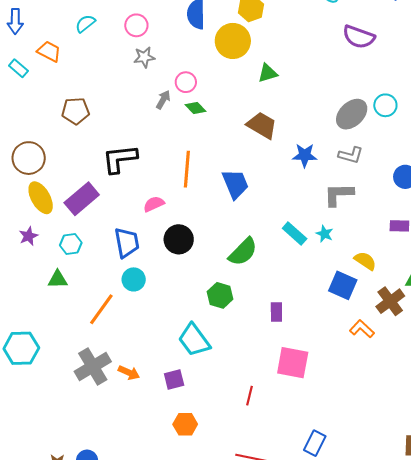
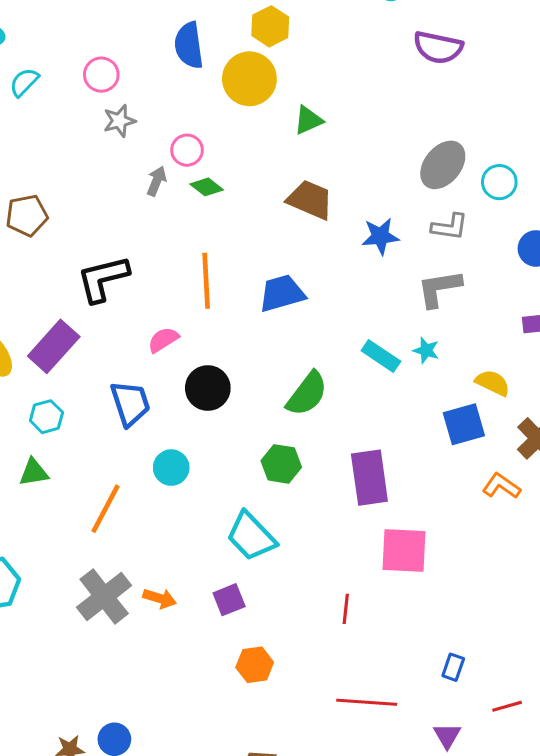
cyan circle: (385, 105) -> (499, 182), moved
blue trapezoid: (235, 184) -> (282, 293), turned -76
cyan circle: (134, 279) -> (171, 468), moved
blue square: (343, 285) -> (464, 424), turned -32
purple rectangle: (276, 312) -> (369, 478), size x1.8
blue rectangle: (315, 443) -> (453, 667), size x0.7

